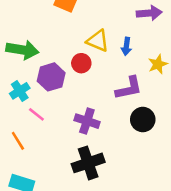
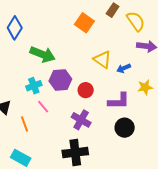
blue arrow: (126, 46) -> (124, 68), turned 48
red circle: (81, 63) -> (86, 90), moved

